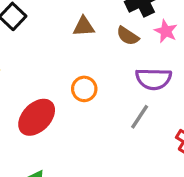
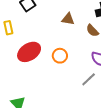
red ellipse: (37, 117) -> (29, 52), moved

